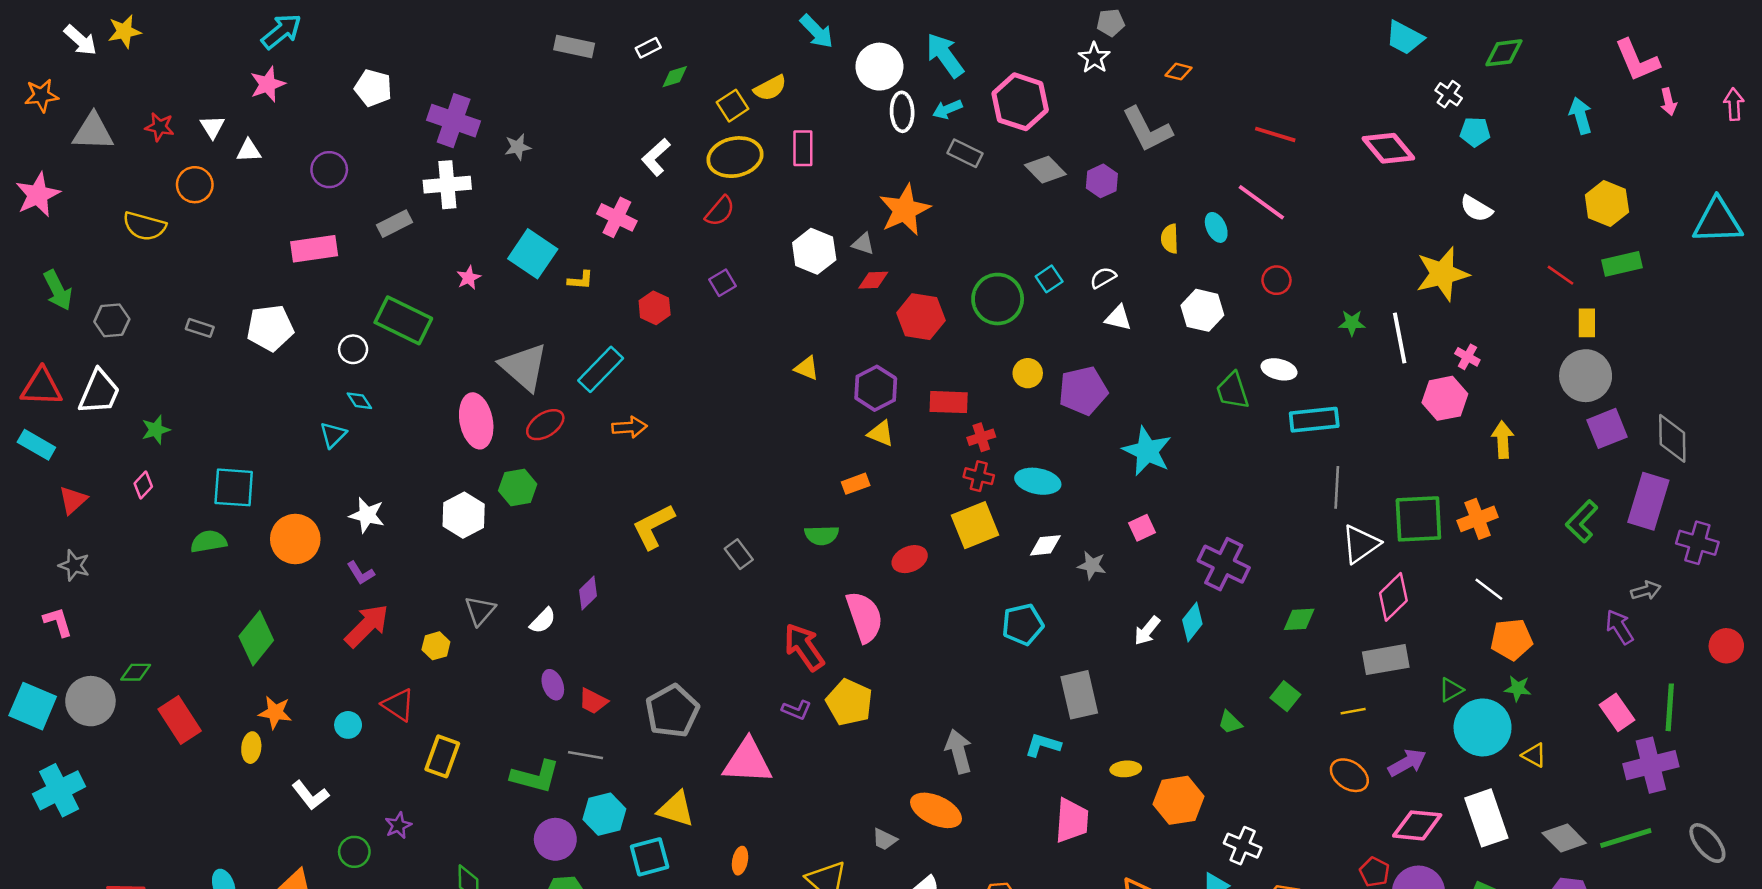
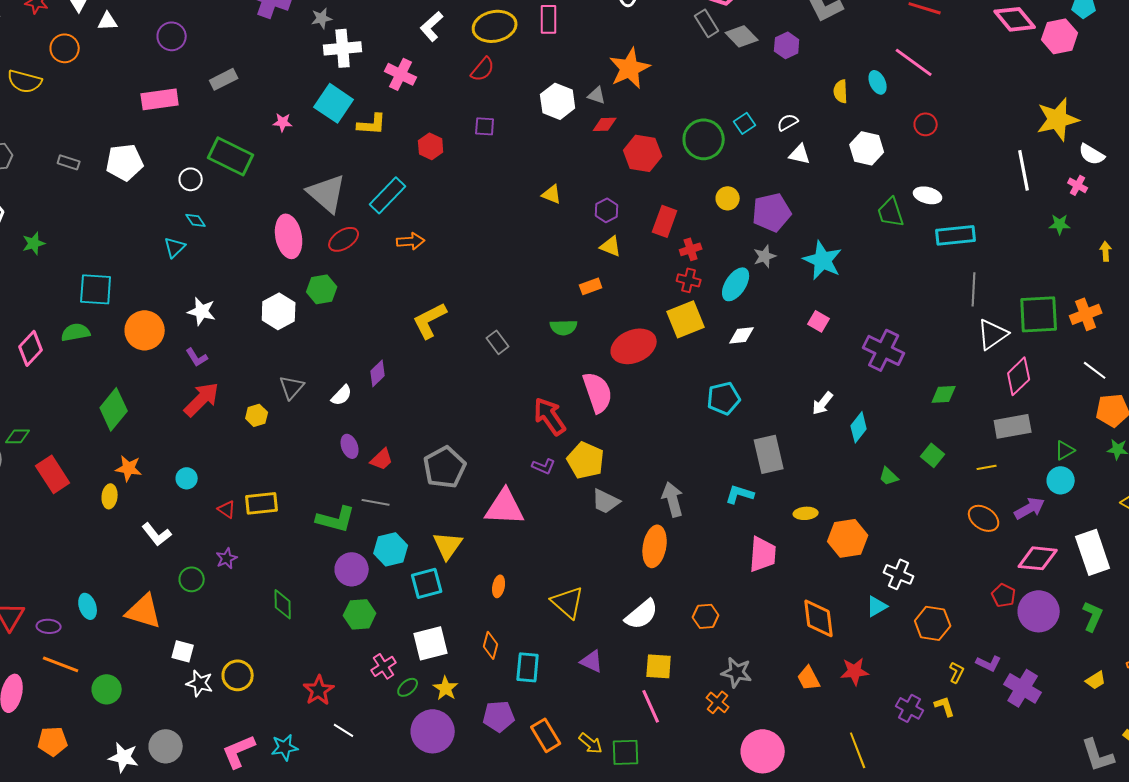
gray rectangle: (965, 153) -> (707, 23), moved, turned 32
white cross: (447, 185) -> (343, 48), moved
white semicircle: (1476, 209) -> (1092, 154), moved
pink star: (469, 278) -> (283, 122), turned 30
yellow L-shape: (580, 280) -> (372, 124), size x1.4
purple square: (722, 283) -> (485, 126), turned 35
green star: (1352, 323) -> (1060, 224), moved
purple hexagon: (876, 388) -> (607, 210), size x0.7
pink hexagon: (1445, 398) -> (1060, 36), moved
red rectangle: (949, 402) -> (665, 221), turned -72
yellow arrow: (1503, 440) -> (1106, 251), size x0.7
cyan ellipse: (1038, 481) -> (736, 284), turned -68
pink diamond: (143, 485) -> (31, 348), moved, size x1.6
pink square: (1142, 528) -> (819, 321), turned -35
red ellipse: (910, 559) -> (634, 346), size x1.6
gray star: (1092, 565) -> (765, 256), moved, turned -30
cyan diamond: (1192, 622) -> (859, 427), moved
red trapezoid: (593, 701) -> (382, 459), turned -70
red triangle: (398, 705) -> (227, 509), moved, size x0.7
cyan circle: (1483, 727) -> (1061, 480), moved, size x0.6
yellow rectangle: (442, 756) -> (262, 503), turned 64
yellow triangle: (676, 809) -> (448, 545), turned 48
orange ellipse: (936, 810) -> (655, 546), turned 75
gray trapezoid: (885, 839) -> (606, 501), moved, size x1.4

